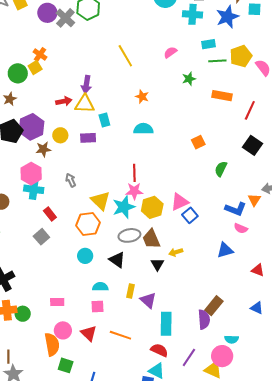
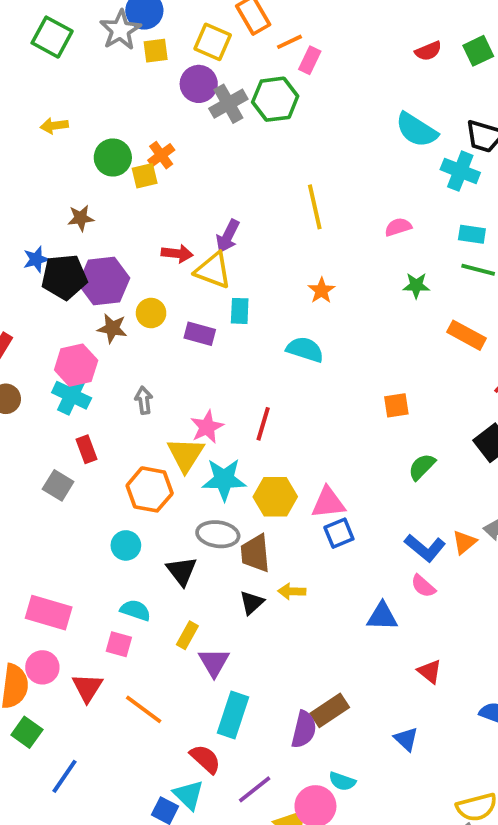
green circle: (18, 73) -> (113, 158), moved
pink star: (134, 191) -> (207, 427), moved, turned 30
gray square: (41, 237) -> (58, 485), turned -35
pink rectangle: (57, 302) -> (49, 613), size x1.6

